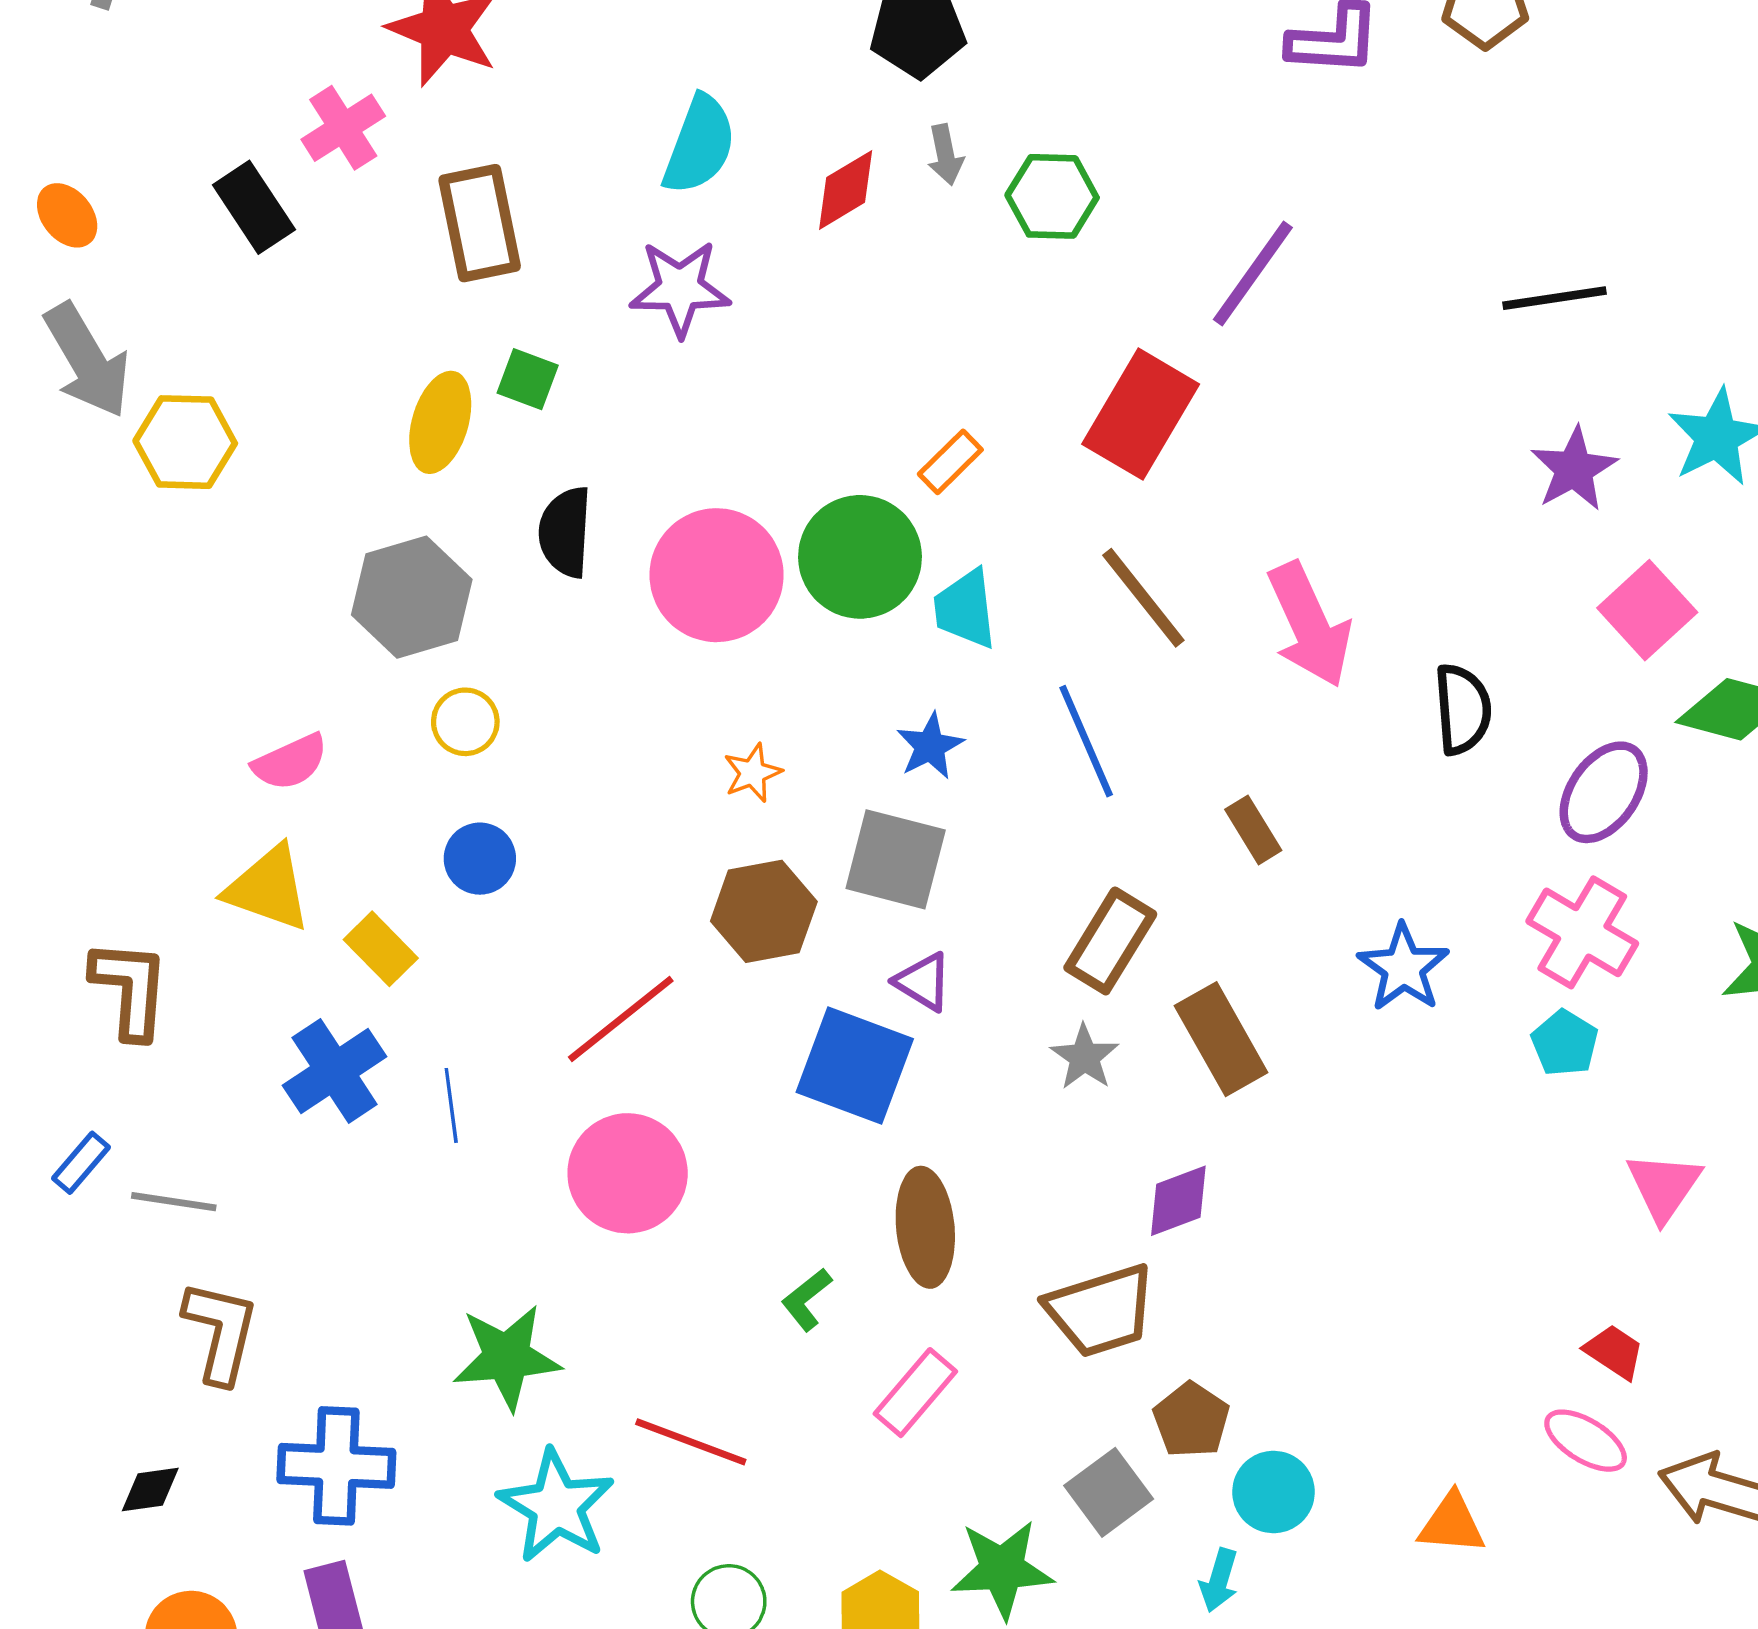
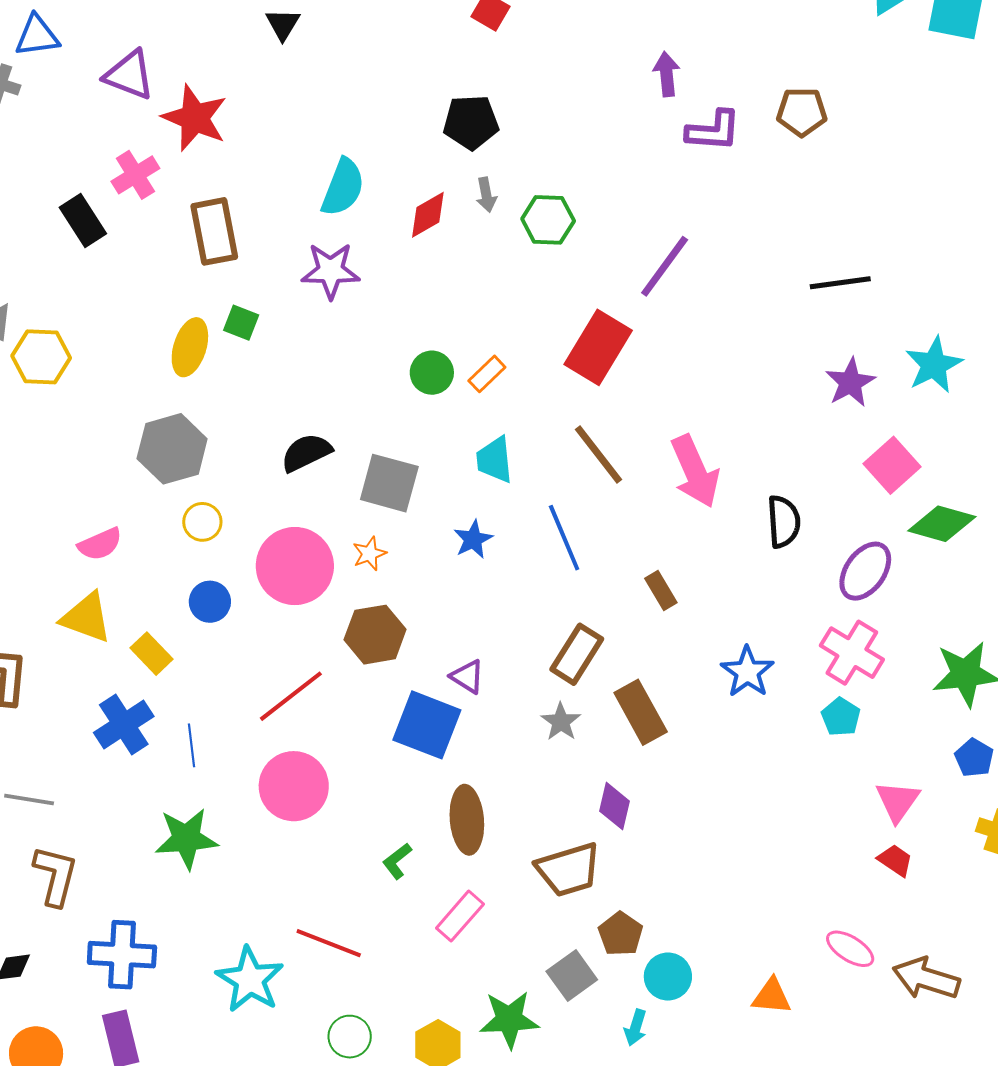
black semicircle: (565, 532) -> (306, 453), moved, turned 60
green circle: (860, 557) -> (432, 373), moved, size x0.6
pink circle: (717, 575) -> (295, 566), moved
gray square: (896, 859) -> (389, 483), moved
purple diamond: (1178, 1201) -> (615, 806), turned -57
red trapezoid: (1614, 1352) -> (895, 860), moved
green star: (507, 1357) -> (186, 839), moved

